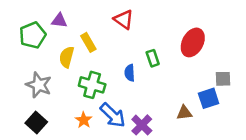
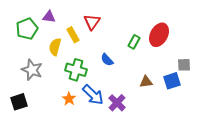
red triangle: (124, 19) -> (92, 22), moved, turned 30
green rectangle: (153, 58) -> (134, 42), moved, turned 48
blue semicircle: (130, 73) -> (107, 60), turned -40
brown triangle: (184, 113) -> (146, 82), moved
black square: (36, 123) -> (19, 102), moved, turned 30

